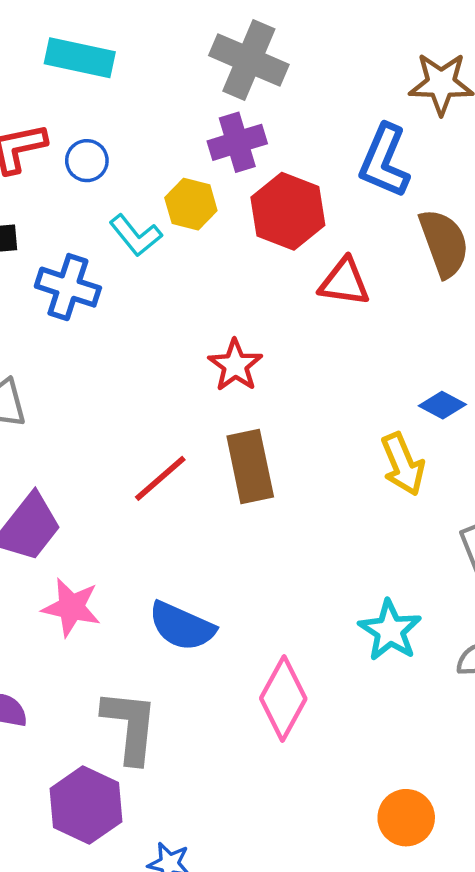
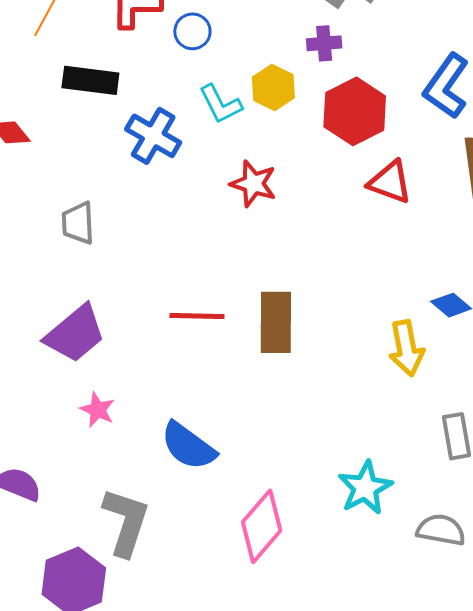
purple cross: (237, 142) -> (324, 43), size x0.7
red star: (235, 365) -> (253, 184), moved, turned -30
red line: (160, 478) -> (197, 316), turned 30
pink star: (71, 607) -> (98, 410), size x0.7

